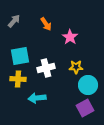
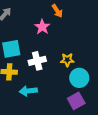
orange arrow: (46, 24) -> (57, 11), moved
pink star: (70, 37) -> (42, 27), moved

